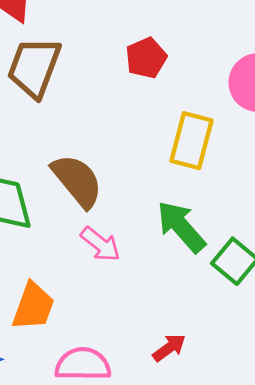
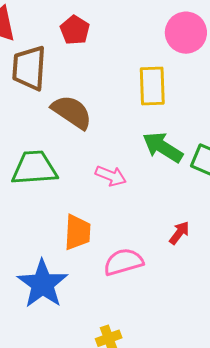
red pentagon: (146, 58) -> (75, 30), moved
brown semicircle: (77, 181) -> (72, 112), moved

